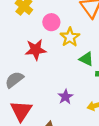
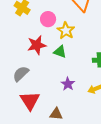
green triangle: (86, 59) -> (60, 52), moved

